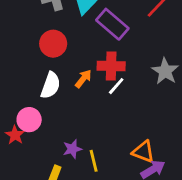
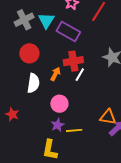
pink circle: (29, 120) -> (59, 104), moved
red star: (15, 135) -> (12, 114), moved
yellow line: (94, 161) -> (74, 130), turned -70

